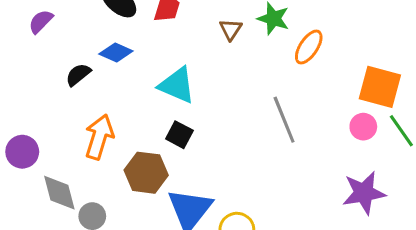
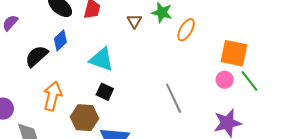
blue diamond: (116, 53) -> (60, 40), turned -65
black semicircle: (78, 75) -> (37, 56), size x1.4
gray line: (284, 120) -> (174, 98), moved

